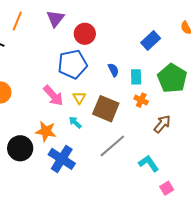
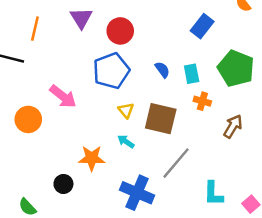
pink arrow: (53, 96) -> (63, 97), moved
black circle: (20, 148) -> (63, 184), size x0.6
blue cross: (62, 159) -> (137, 193), moved
cyan L-shape: (149, 163) -> (213, 194), moved, turned -135

